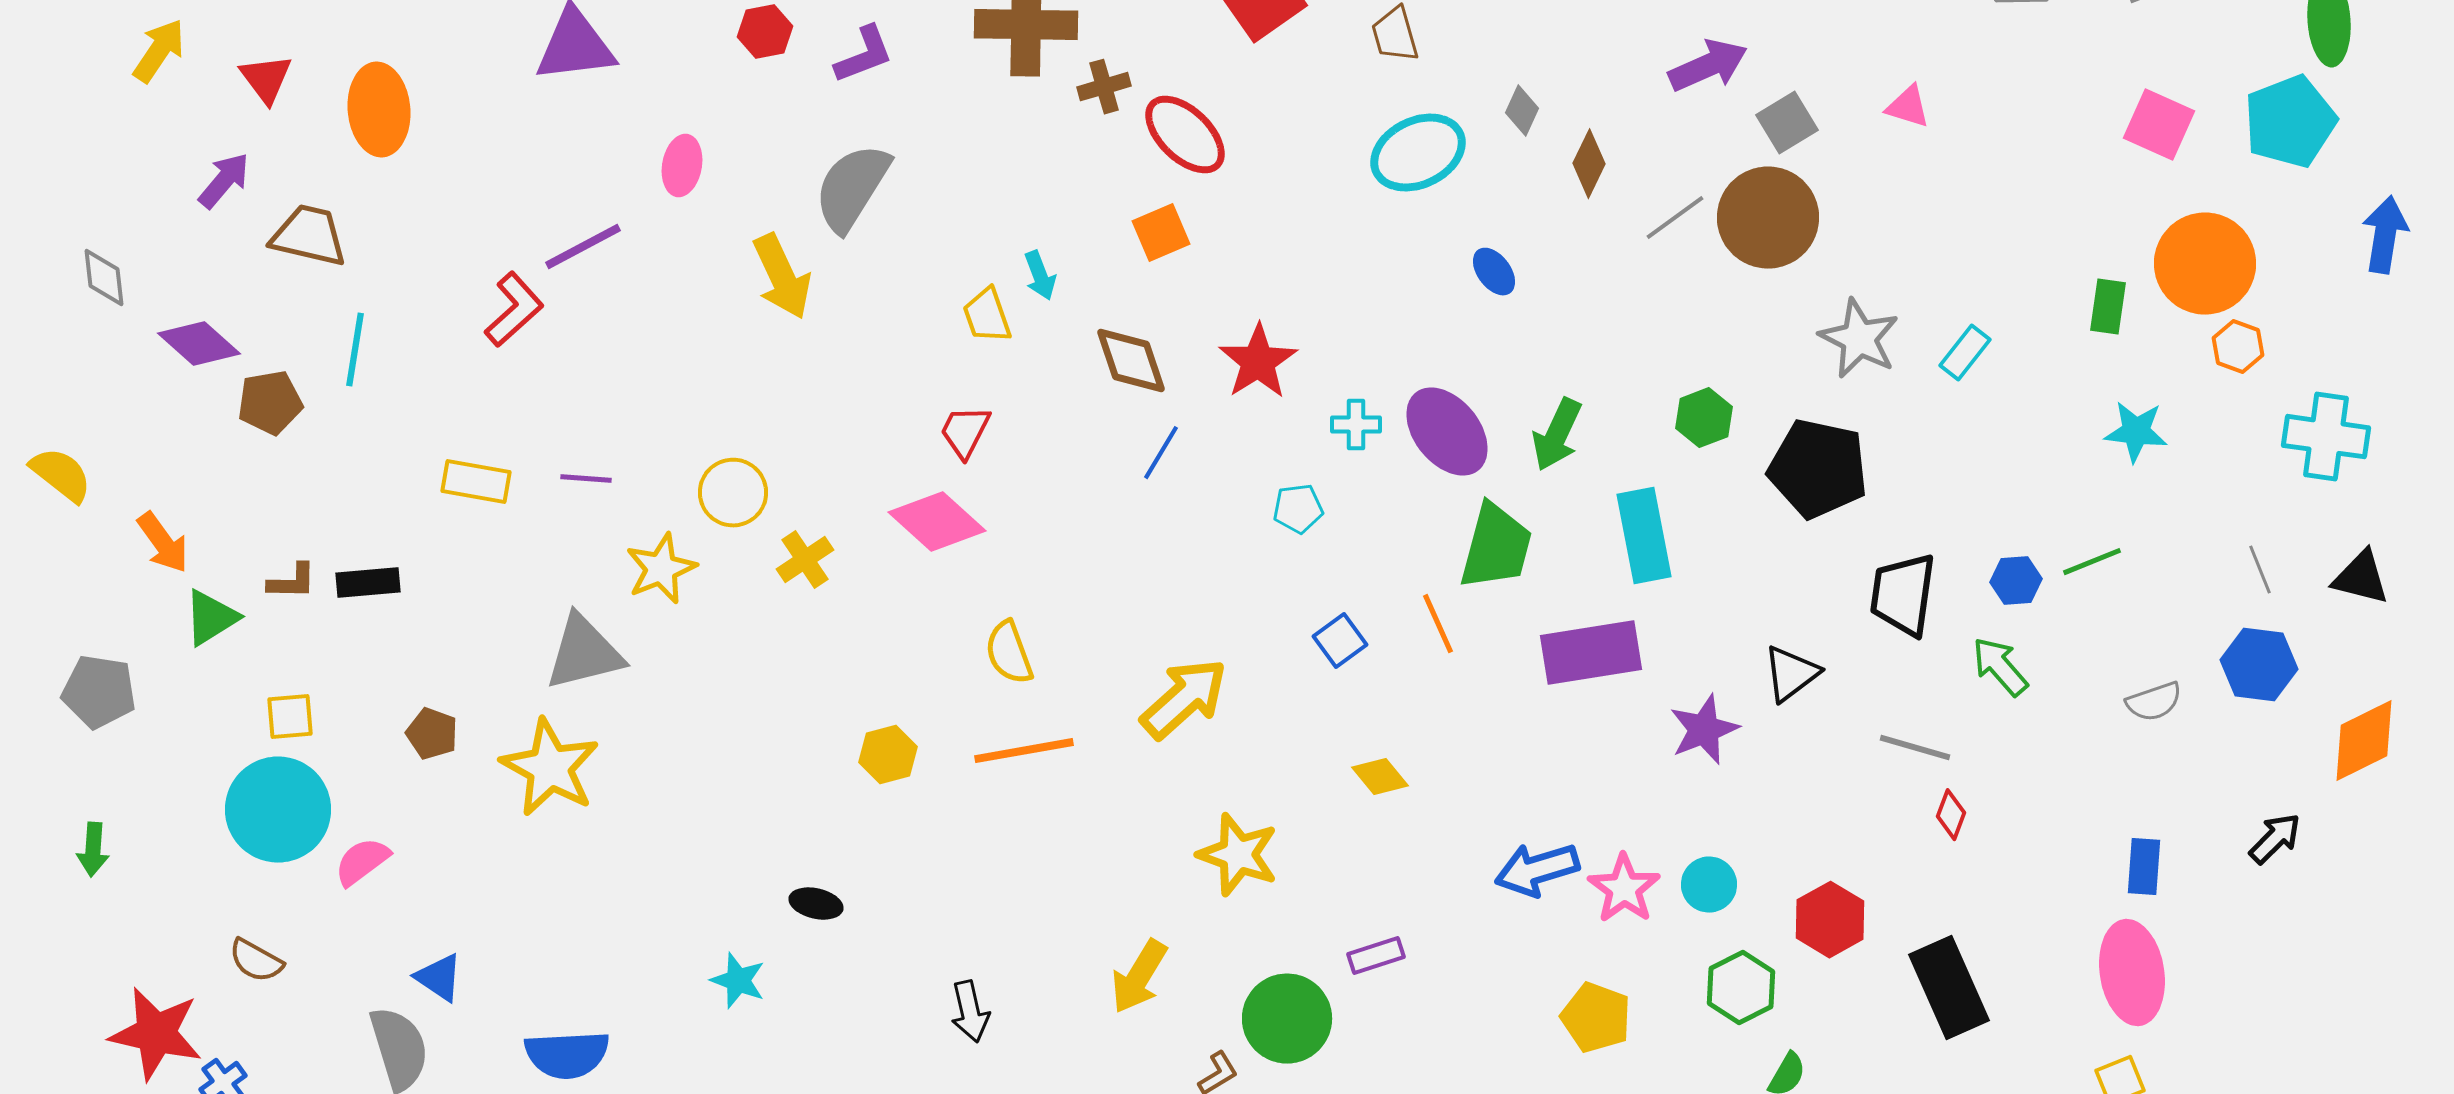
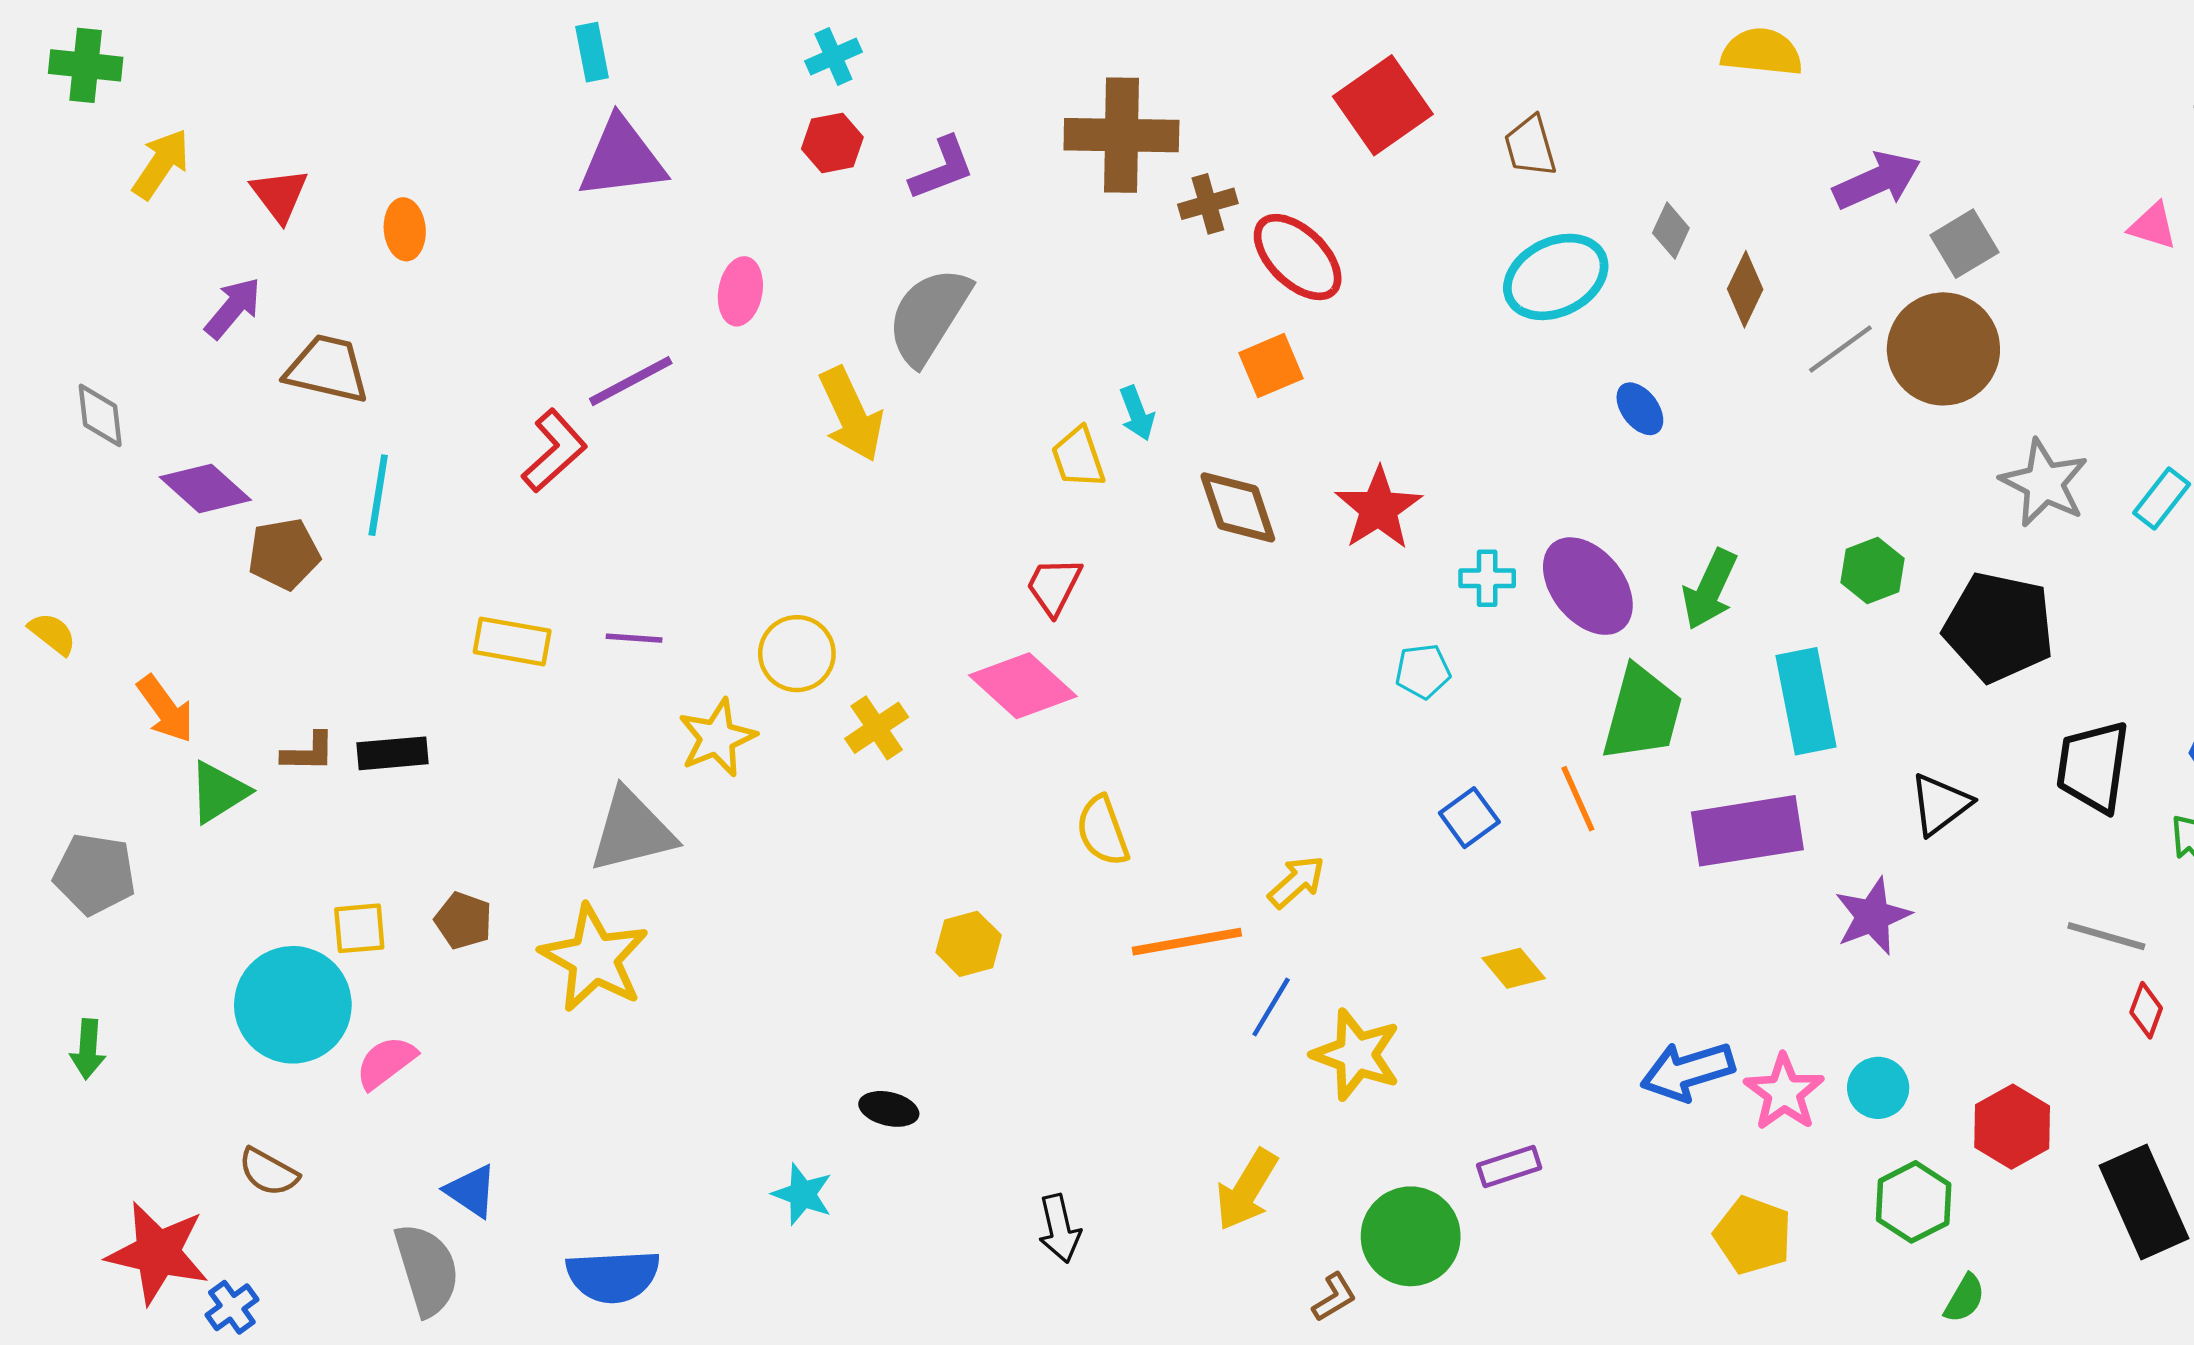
pink triangle: (1908, 107) -> (2153, 226), moved
orange ellipse: (379, 110) -> (405, 229), size x0.6
blue line: (1161, 453) -> (1271, 1007), moved
yellow semicircle: (61, 475) -> (52, 634), size x0.7
black triangle: (1791, 674) -> (1940, 804), moved
yellow arrow: (1184, 699) -> (1297, 882), size x0.6
yellow square: (290, 717) -> (359, 928), moved
orange line: (1024, 751) -> (1187, 942), moved

